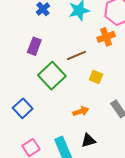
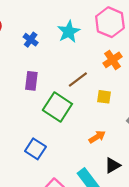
orange cross: (106, 37) -> (112, 60), moved

